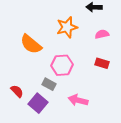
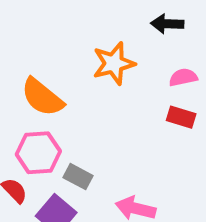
red rectangle: (102, 63) -> (181, 117), moved
pink hexagon: (62, 65) -> (38, 153), moved

